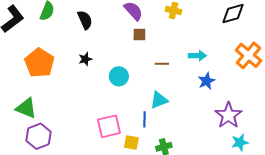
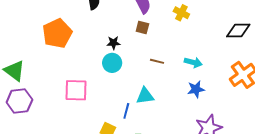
black star: (85, 59) -> (113, 43), moved
orange pentagon: (39, 63) -> (57, 33), moved
pink square: (109, 126) -> (76, 90), moved

